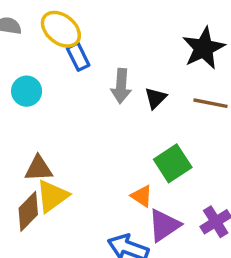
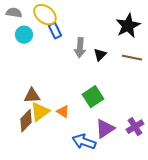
cyan circle: (27, 91) -> (24, 35), moved
green square: (173, 163) -> (93, 97), moved
orange triangle: (142, 196) -> (63, 112), moved

